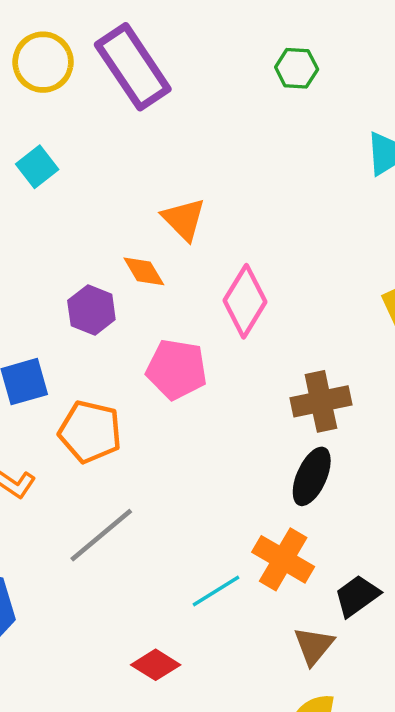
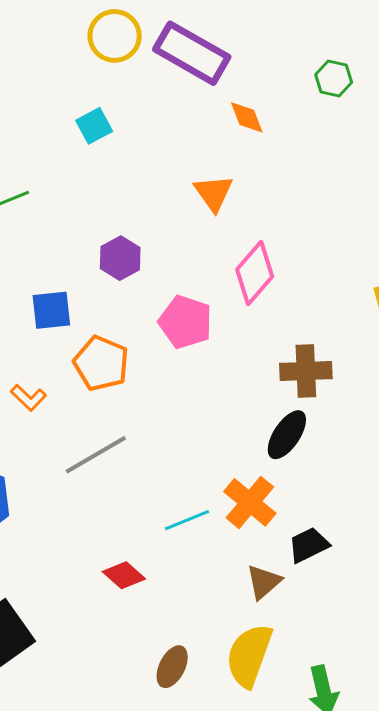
purple rectangle: (133, 67) -> (192, 53), turned -36
orange diamond: (144, 271) -> (247, 117), moved

